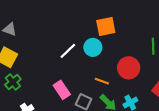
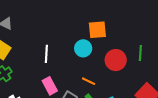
white line: (68, 51) -> (46, 54), moved, turned -48
red circle: (129, 68) -> (116, 60), moved

